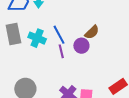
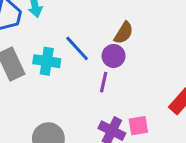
purple line: (61, 51) -> (104, 82), moved, turned 40

